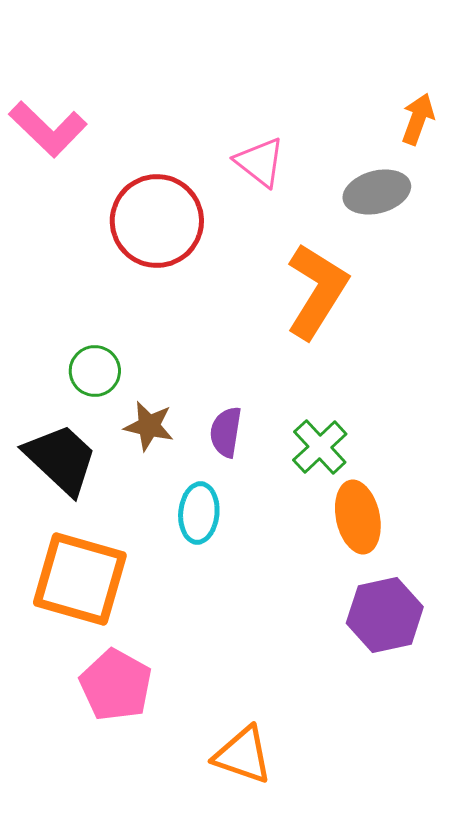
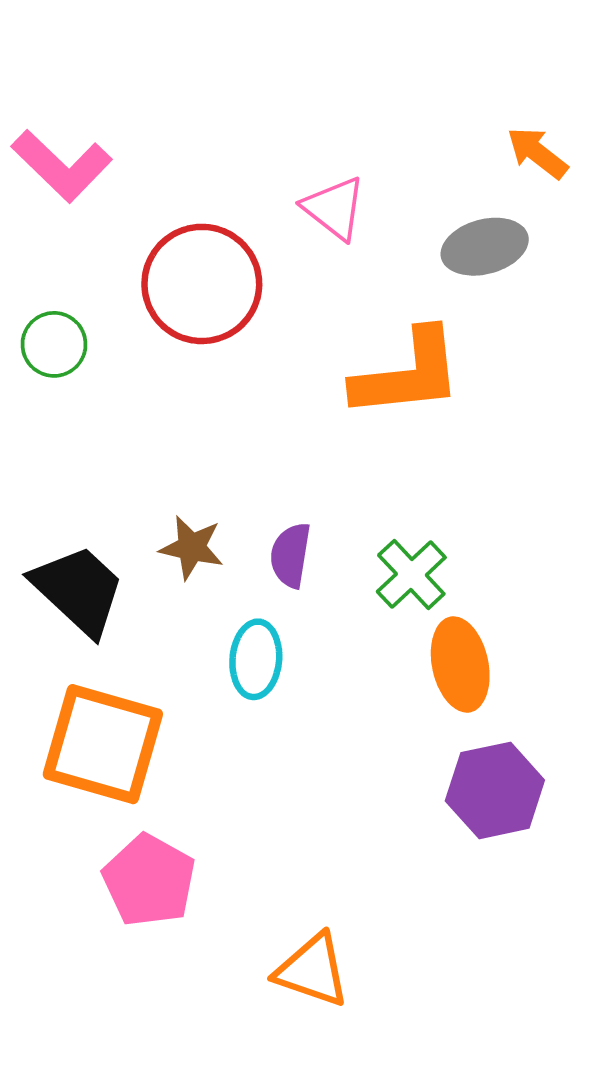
orange arrow: (418, 119) -> (537, 153), turned -72
orange L-shape: (317, 291) -> (408, 374), turned 52
green circle: (95, 371) -> (54, 344), moved

